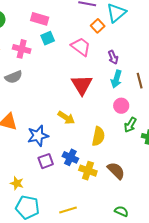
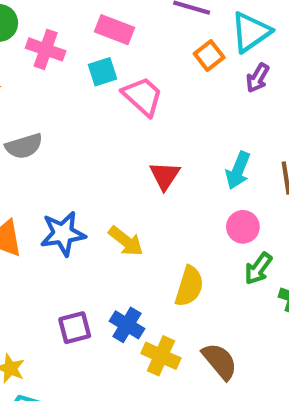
pink rectangle: (40, 19) -> (114, 30), moved
pink trapezoid: (81, 47) -> (143, 96), moved
pink cross: (22, 49) -> (46, 49), moved
purple arrow: (113, 57) -> (258, 78), moved, turned 48
red triangle: (82, 85) -> (165, 176), size x0.7
blue star: (38, 136) -> (63, 234), moved

